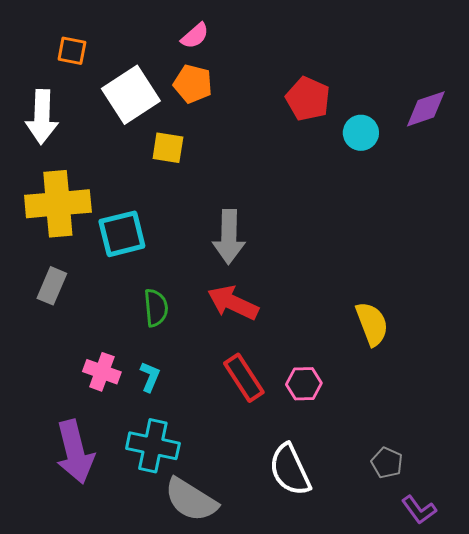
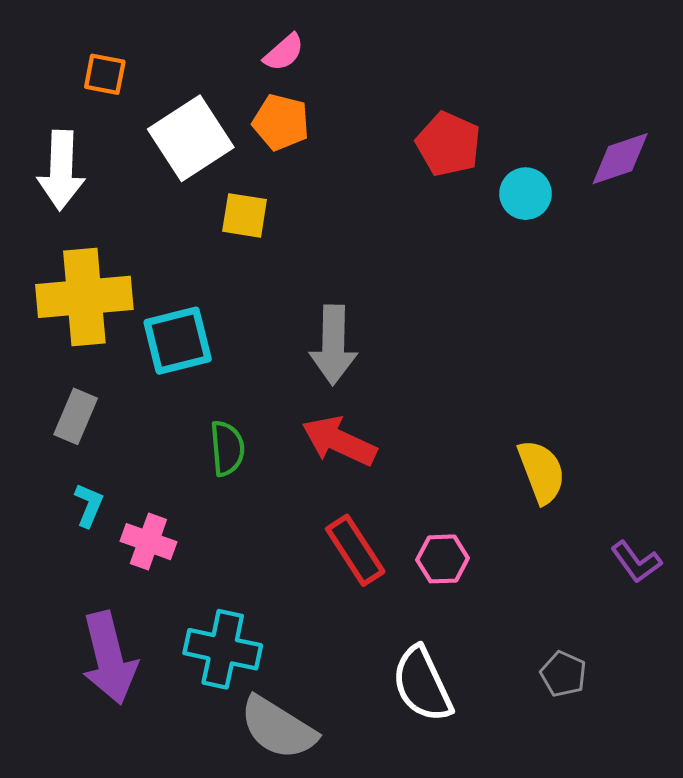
cyan L-shape: (150, 377) -> (89, 505), moved
purple L-shape: (419, 510) -> (636, 562), moved

